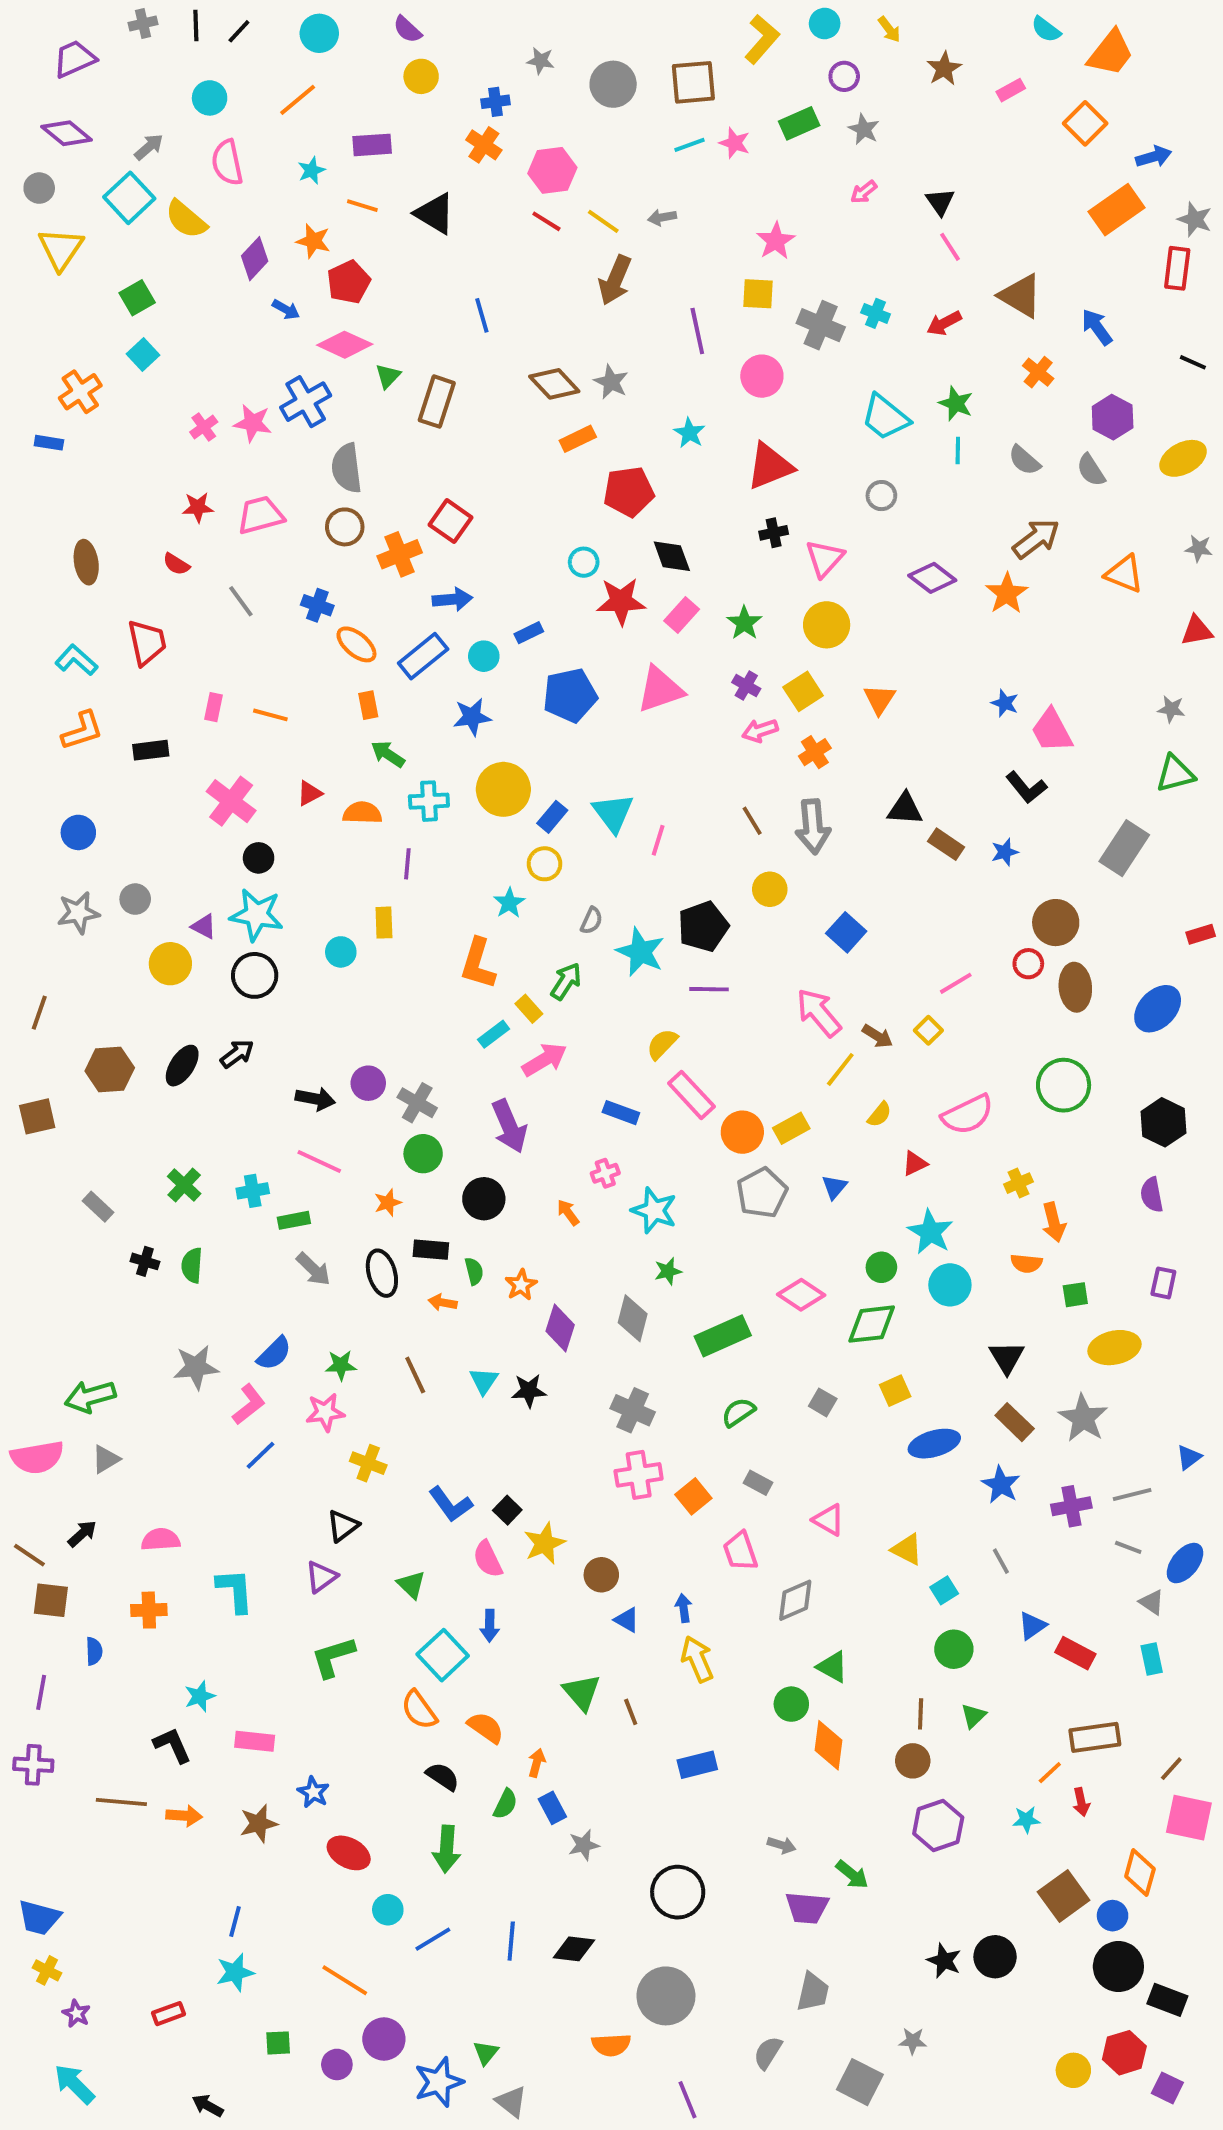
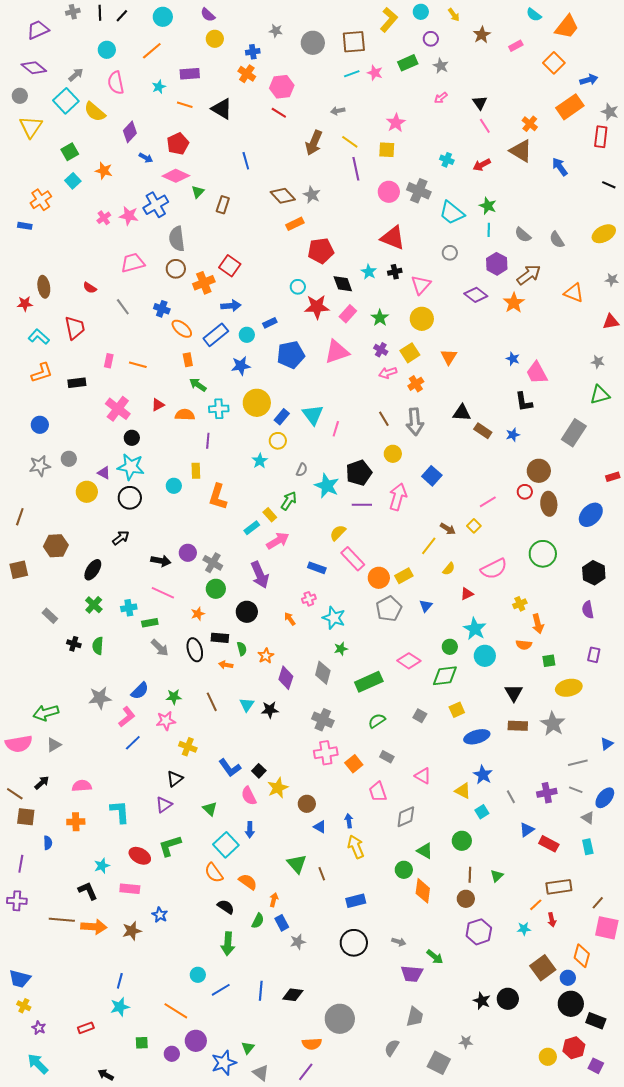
yellow line: (603, 221) -> (350, 142), moved
orange star: (313, 241) -> (104, 171), moved
gray cross: (821, 325) -> (419, 191), moved
orange cross: (1038, 372) -> (530, 124), moved
brown rectangle: (437, 402) -> (223, 205), size x0.7
purple hexagon: (1113, 417) -> (497, 264), moved
cyan star: (689, 433) -> (369, 272), moved
red triangle: (770, 466) -> (393, 238), turned 44
red star: (198, 507) -> (25, 304), moved
black L-shape: (1026, 787) -> (524, 402), turned 30
orange L-shape: (478, 964) -> (218, 497), moved
pink arrow: (819, 1013) -> (398, 497), moved, turned 56
black ellipse: (182, 1066) -> (93, 570), moved
brown rectangle: (1015, 1422) -> (518, 726), turned -42
blue star: (1001, 1485) -> (483, 775), moved
purple cross: (1071, 1506) -> (547, 793), moved
green circle: (954, 1649) -> (462, 841), moved
orange arrow: (184, 1816) -> (94, 927), size x1.4
red ellipse: (349, 1853) -> (140, 856), moved
black circle: (678, 1892) -> (354, 943), moved
purple line: (687, 2100) -> (306, 1072), moved, turned 60

